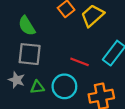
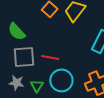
red line: (80, 62) -> (50, 57), moved
green triangle: (37, 87) -> (37, 86), turned -40

